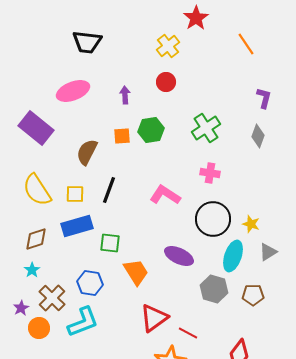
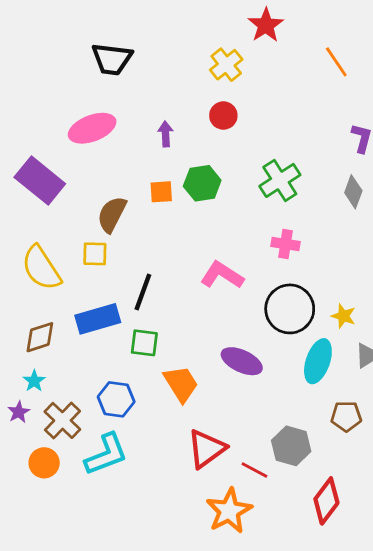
black line: (109, 190) -> (143, 292), moved
yellow square: (75, 194) -> (95, 254), moved
gray hexagon: (214, 289) -> (291, 446), moved
purple star: (21, 308) -> (19, 412), moved

